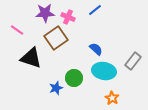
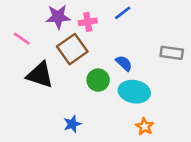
pink cross: (68, 17) -> (88, 22), turned -32
gray rectangle: (133, 61) -> (172, 53), moved, turned 60
green circle: (74, 78) -> (98, 80), moved
blue star: (56, 88) -> (72, 124), moved

